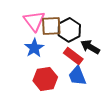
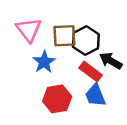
pink triangle: (34, 21) -> (29, 30), moved

